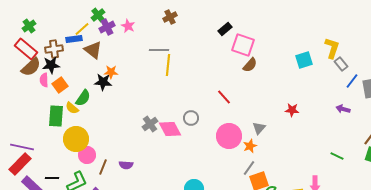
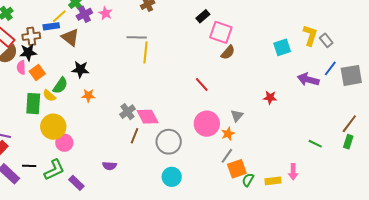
gray rectangle: (341, 64) -> (326, 40), moved
orange star: (111, 72) -> (88, 96), moved
purple arrow: (343, 109) -> (308, 79), moved, size x1.5
gray circle: (191, 118) -> (169, 142), moved, size x1.6
purple semicircle: (126, 165) -> (109, 166), moved
brown line: (103, 167) -> (135, 136), moved

